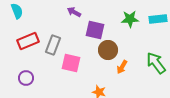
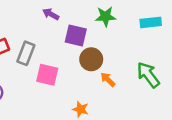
green star: (130, 19) -> (105, 16), moved
orange arrow: (122, 67) -> (108, 79), turned 104

